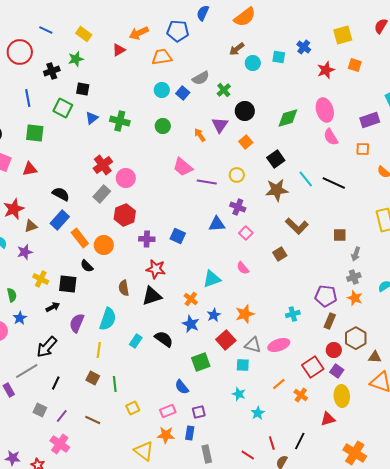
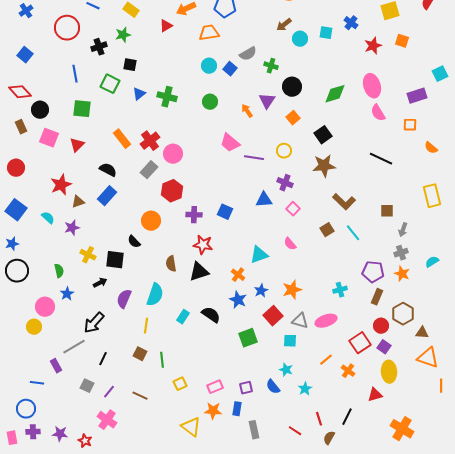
green cross: (224, 90) -> (271, 66), turned -32
red triangle: (30, 169) -> (77, 145), turned -35
cyan line: (306, 179) -> (353, 233), moved
orange rectangle: (80, 238) -> (122, 139), moved
blue semicircle: (182, 387) -> (273, 387), moved

